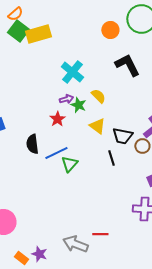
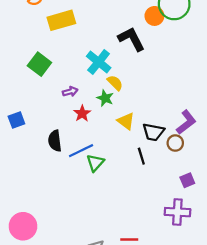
orange circle: (110, 30) -> (154, 16), moved
green square: (18, 31) -> (39, 64), moved
black L-shape: (127, 65) -> (131, 39), moved
yellow semicircle: (98, 96) -> (115, 83), moved
purple arrow: (66, 99) -> (70, 92), moved

